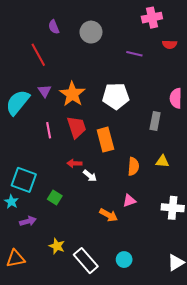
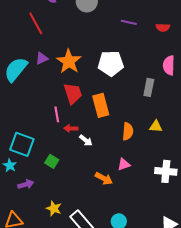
red semicircle: (170, 44) -> (163, 27), moved
purple triangle: (44, 91) -> (42, 58), turned 40
pink line: (49, 130) -> (57, 114), moved

